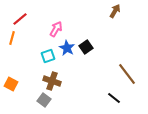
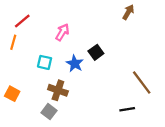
blue star: (67, 48) -> (75, 64), moved
cyan square: (48, 56) -> (45, 62), moved, turned 32
black line: (114, 98) -> (127, 109), turned -48

